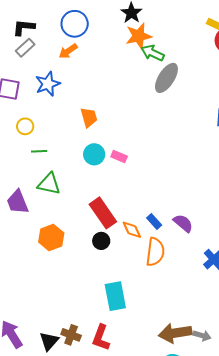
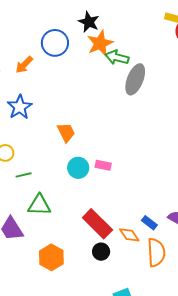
blue circle: (75, 24) -> (55, 43), moved
orange arrow: (68, 51) -> (24, 65), moved

